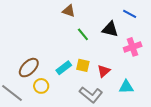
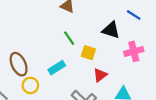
green line: (83, 34) -> (69, 38), moved
yellow square: (83, 65) -> (88, 53), moved
brown ellipse: (29, 68) -> (19, 64), turned -75

